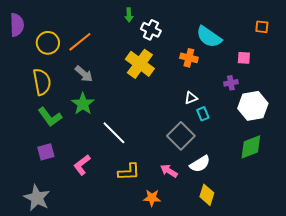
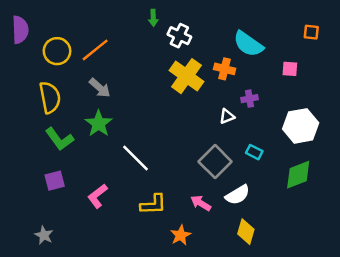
yellow cross: (140, 64) -> (187, 76), moved
purple cross: (231, 83) -> (249, 99), moved
cyan rectangle: (203, 114) -> (254, 152), moved, turned -40
gray star: (37, 198) -> (44, 235), size x0.6
orange star: (152, 198) -> (181, 235), turned -30

